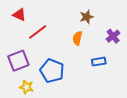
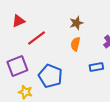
red triangle: (19, 15) -> (18, 21), turned -48
brown star: (87, 17) -> (76, 23), moved

